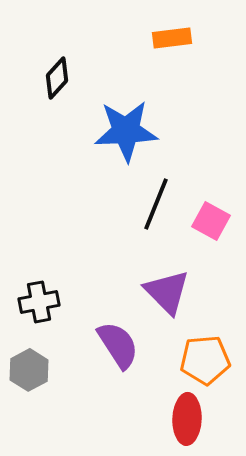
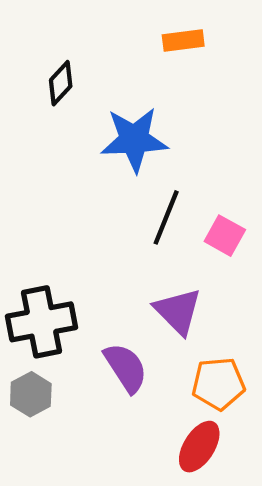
black cross: (39, 302) -> (41, 322), size x1.6
red ellipse: (187, 419) -> (199, 447), turned 30

